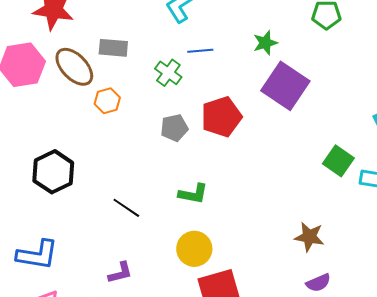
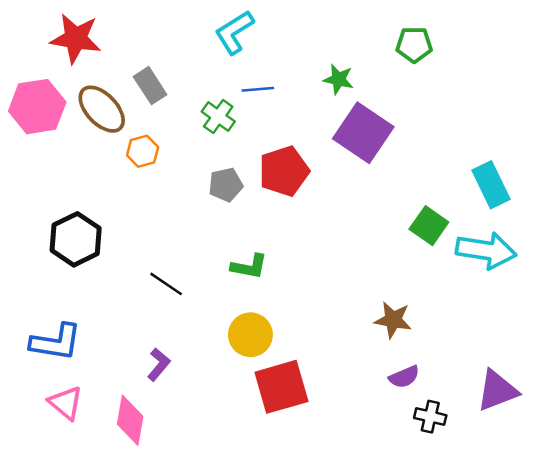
green star: (265, 43) -> (338, 79), turned 30
gray rectangle: (113, 48) -> (150, 86), turned 52
purple L-shape: (120, 273) -> (159, 364), turned -36

